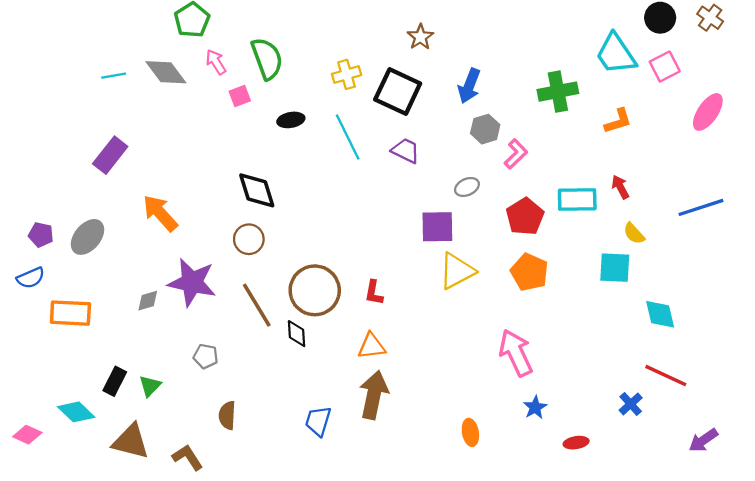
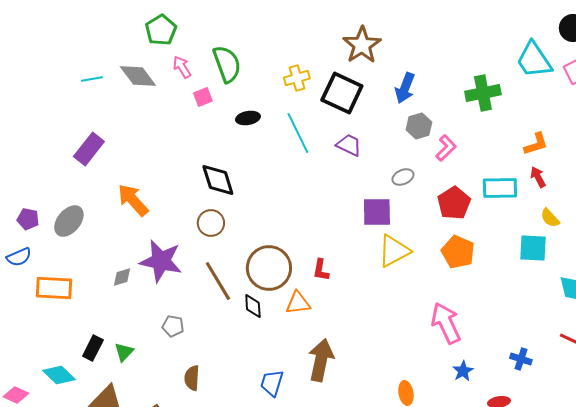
brown star: (420, 37) -> (362, 45), size x1.6
orange L-shape: (618, 121) -> (536, 144), moved
orange triangle: (372, 346) -> (298, 303), moved
blue cross: (631, 404) -> (521, 359), moved, turned -30

